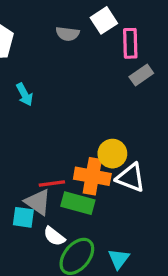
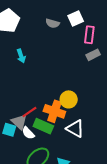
white triangle: (131, 178) -> (75, 129), moved
red line: (52, 184) -> (29, 112), turned -35
white semicircle: (54, 236) -> (28, 133), moved

